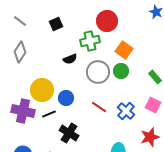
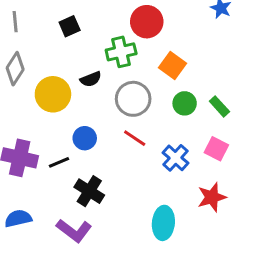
gray line: (20, 21) -> (15, 22), turned 48
green circle: (121, 71) -> (185, 103), moved
yellow circle: (42, 90) -> (53, 94), moved
red line: (99, 107) -> (135, 138), moved

